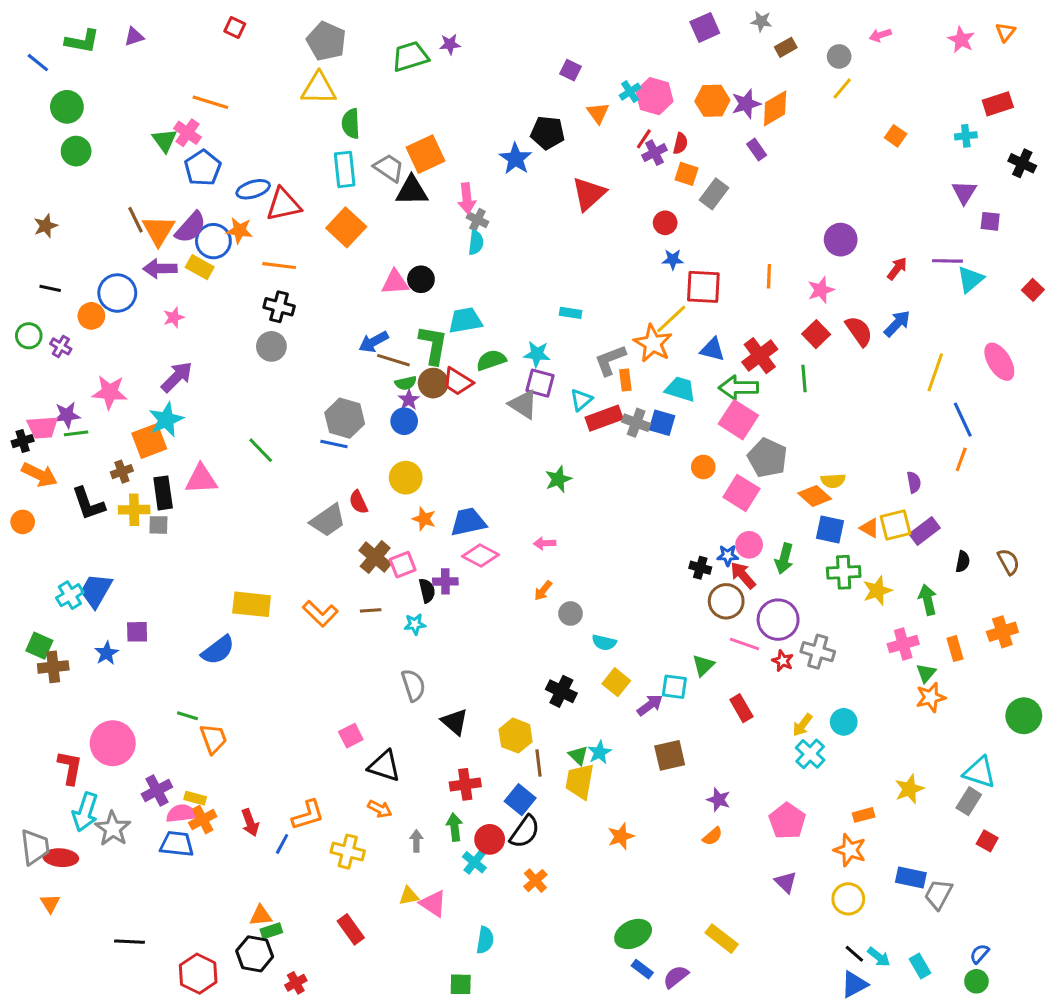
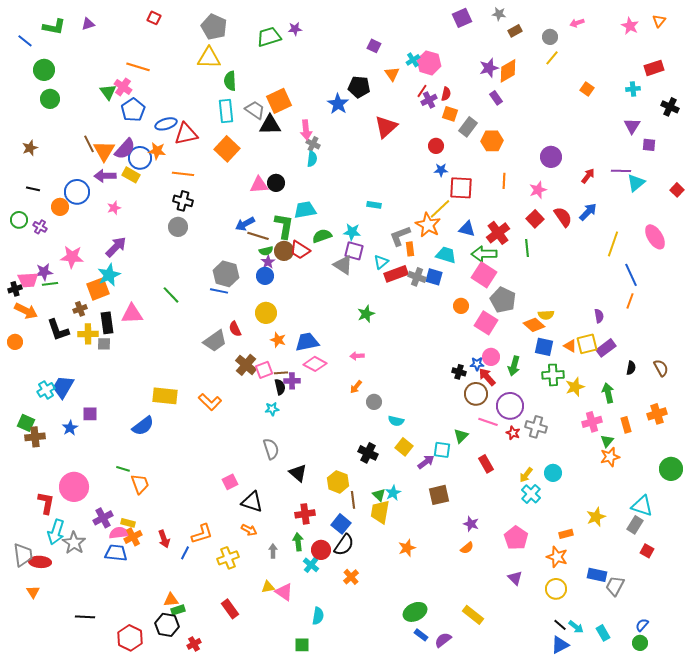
orange hexagon: (712, 101) -> (492, 141), moved
brown line: (371, 610) -> (281, 373), moved
yellow cross: (348, 852) -> (228, 558), turned -35

